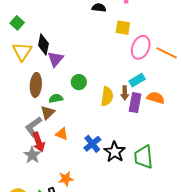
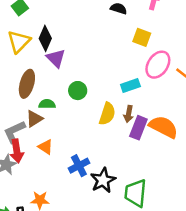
purple triangle: (55, 59) -> (56, 58), turned -36
cyan rectangle: (137, 80) -> (130, 86), moved
orange semicircle: (156, 98) -> (164, 127), size x1.4

